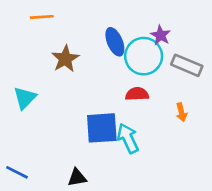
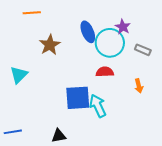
gray rectangle: (187, 65) -> (143, 50), size x0.7
blue line: (17, 172) -> (13, 132), turned -36

